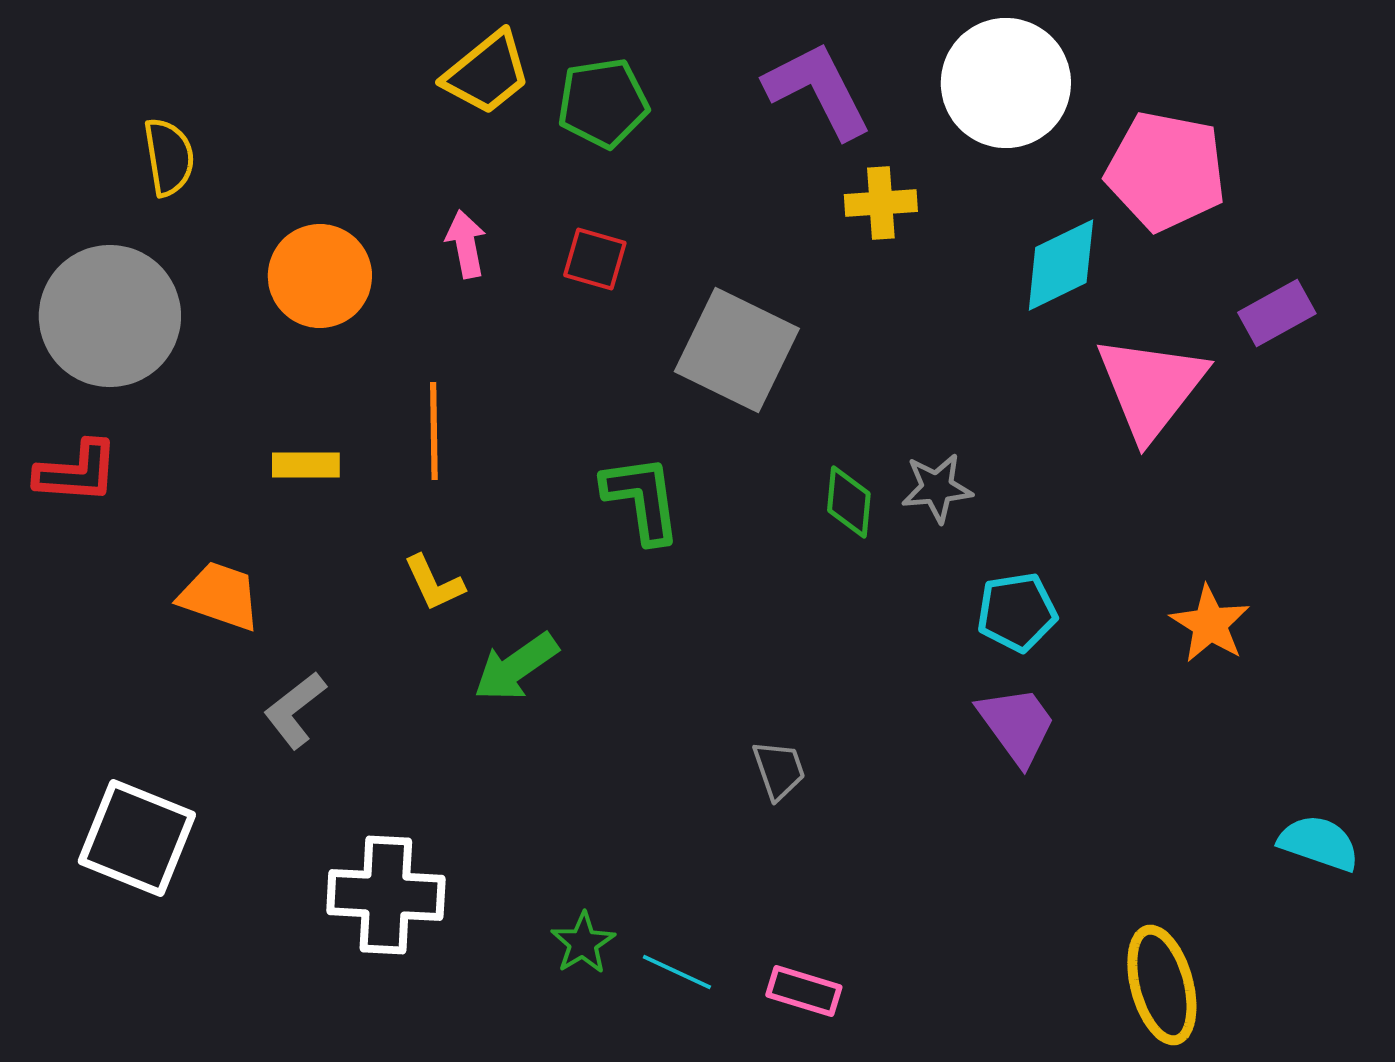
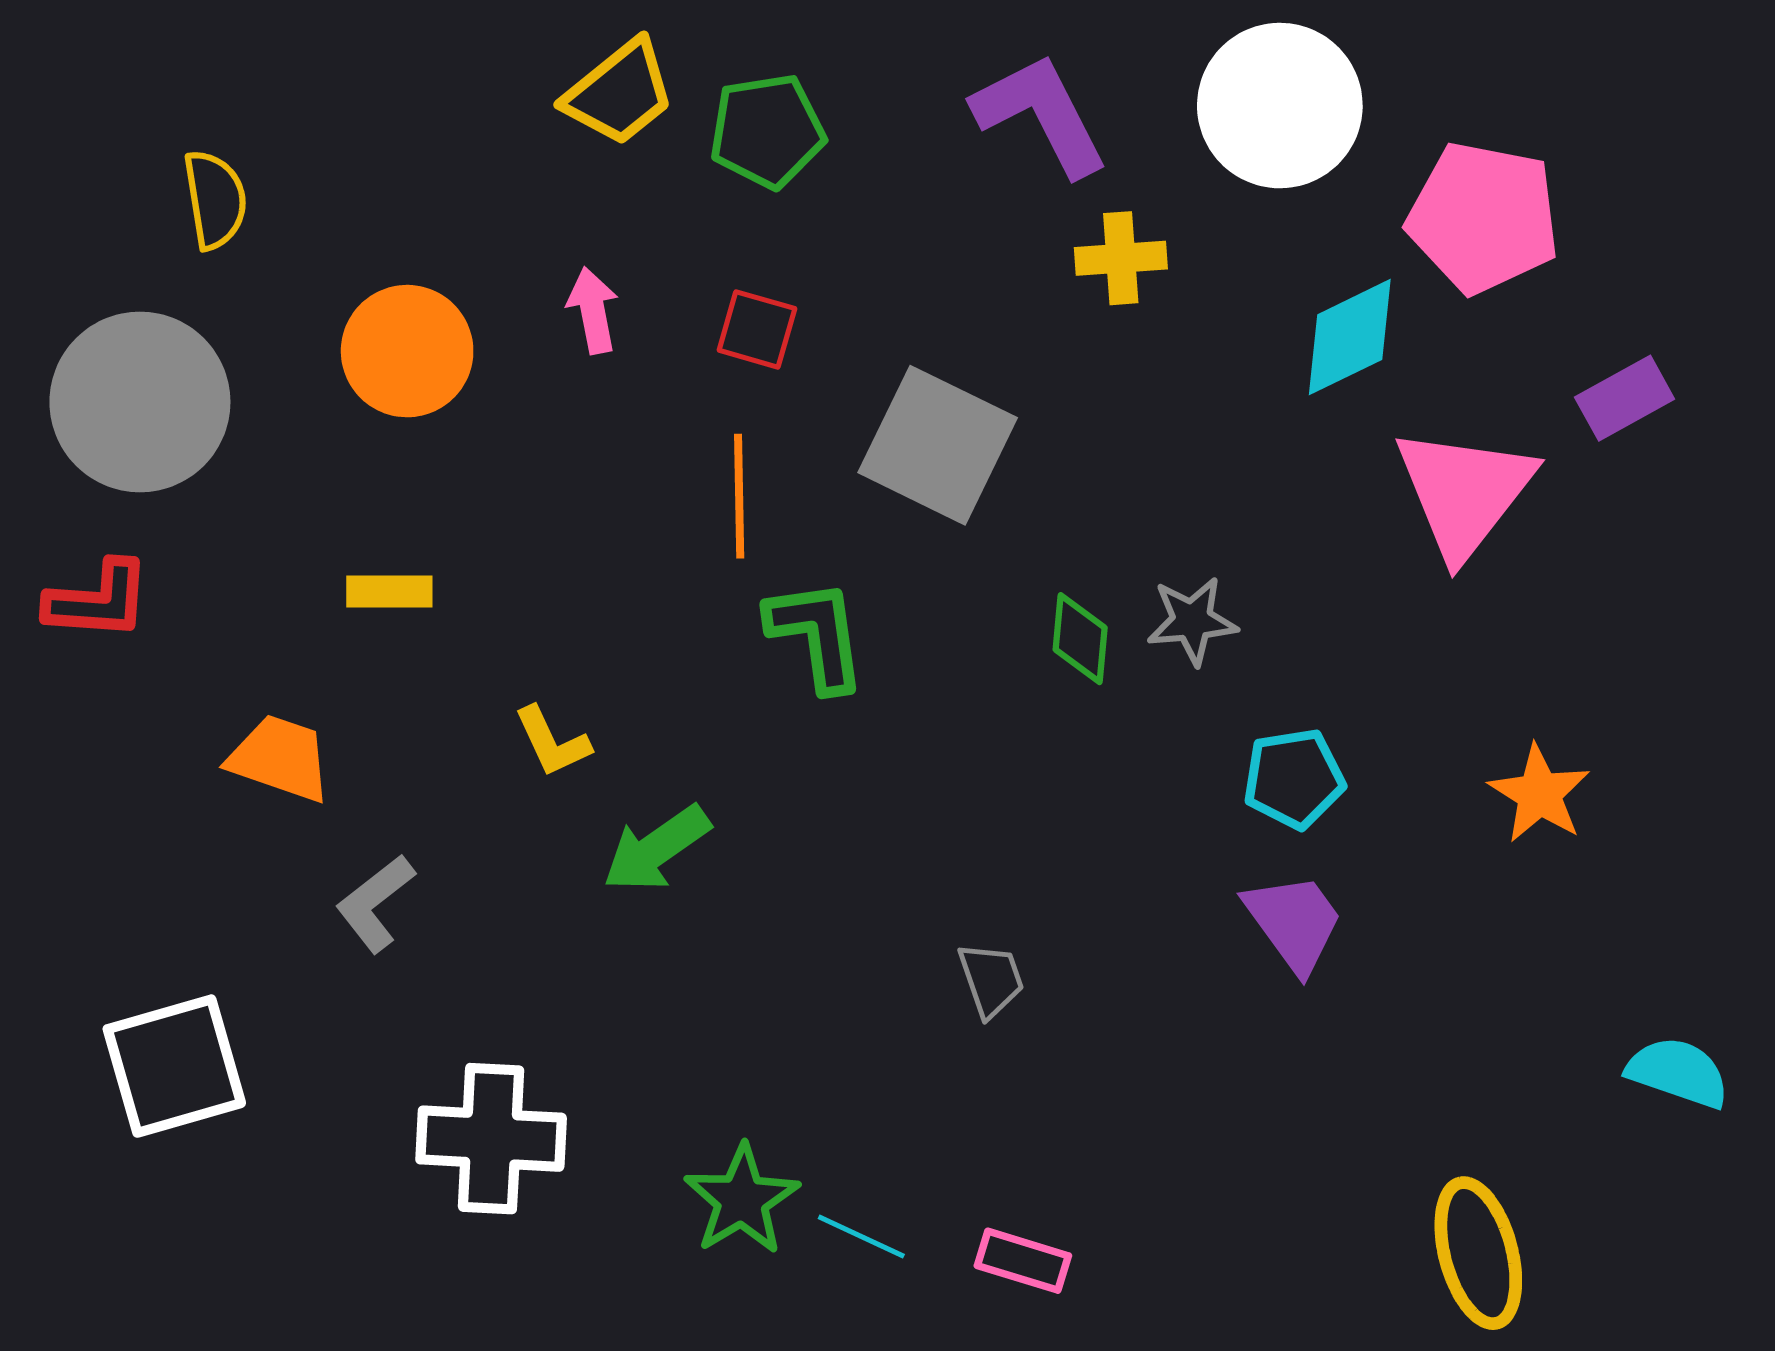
orange line: (434, 431) -> (739, 496), moved
white square: (137, 838) -> (174, 1066), turned -38
green star: (583, 943) -> (742, 1200), size x1.4

